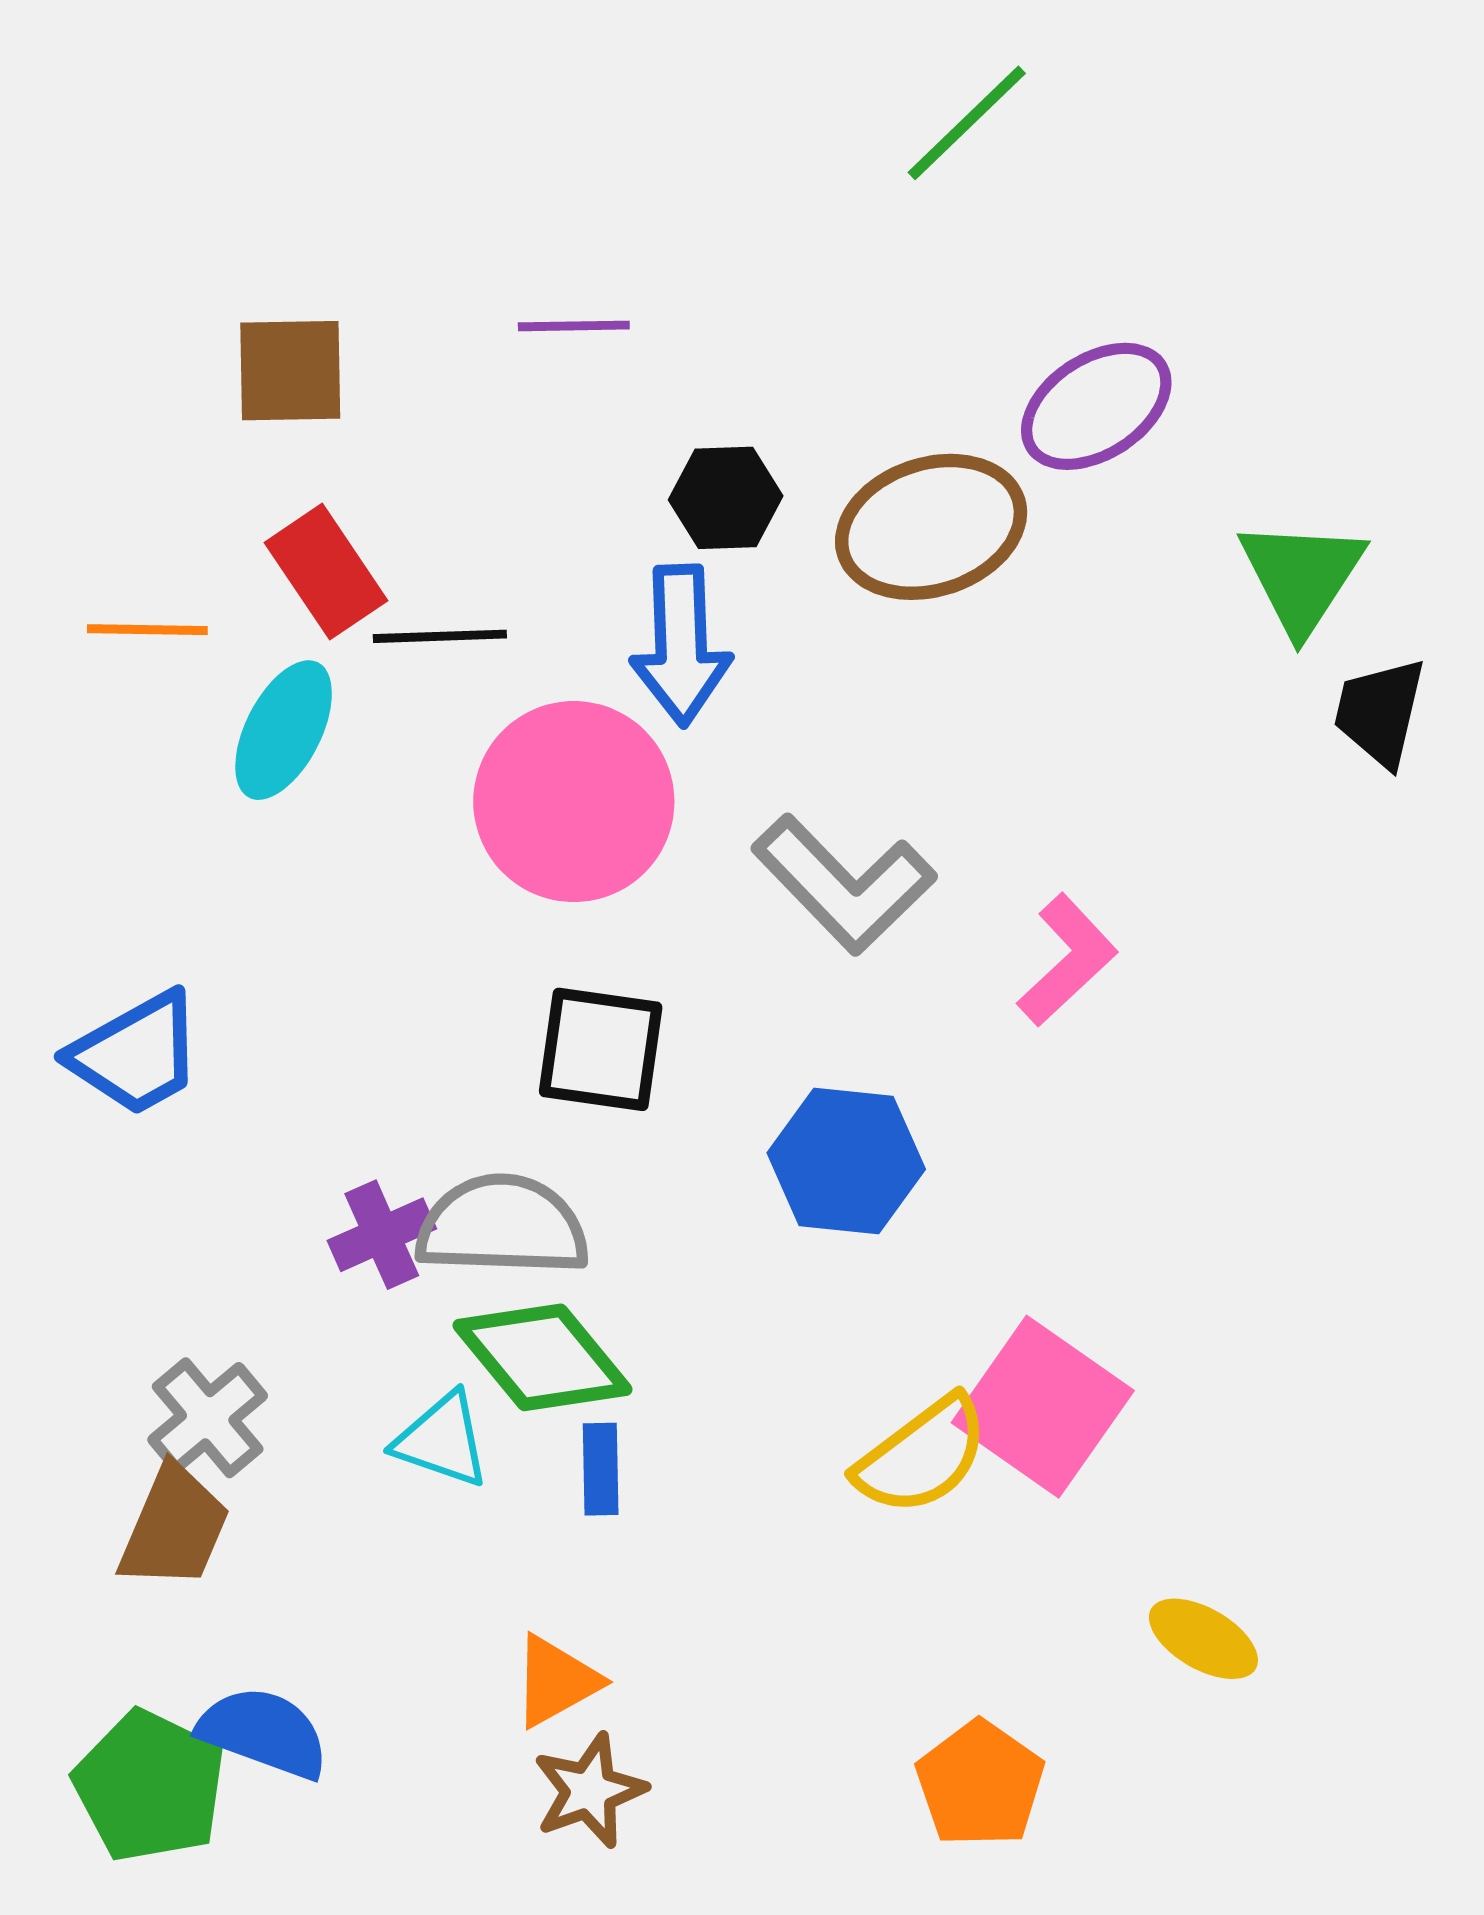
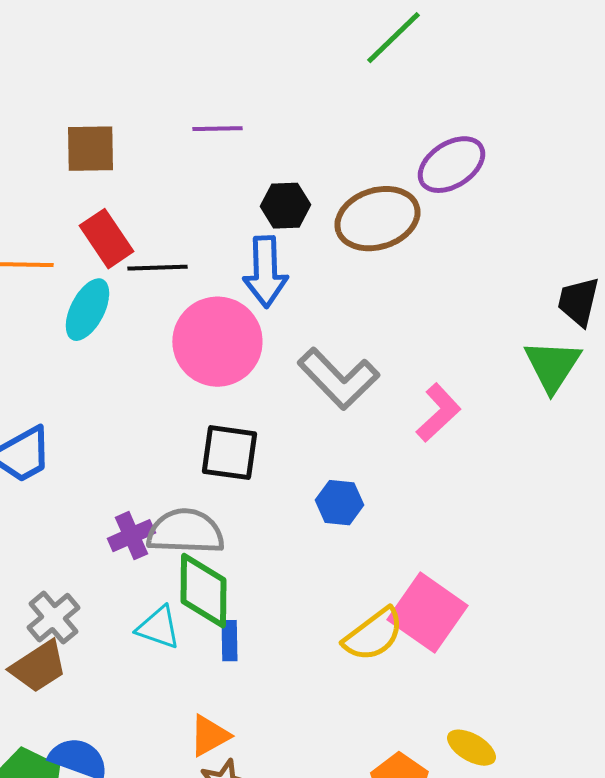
green triangle: (1302, 576) -> (552, 366), moved
blue hexagon: (846, 1161) -> (339, 503), size x0.7
green diamond: (543, 1357) -> (203, 591), turned 40
brown trapezoid: (174, 1527) -> (38, 667), turned 34
yellow ellipse: (1203, 1639) -> (471, 748), moved

